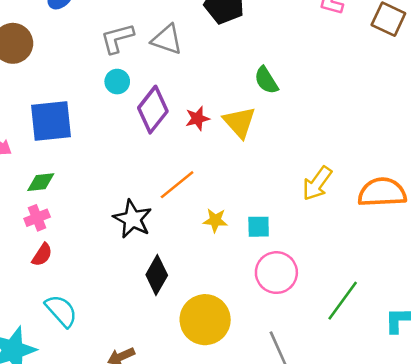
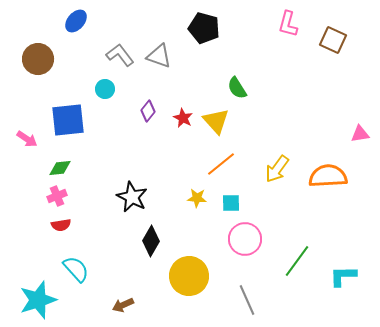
gray L-shape: (117, 38) -> (120, 55), turned 68
cyan circle: (117, 82) -> (105, 89), moved
purple diamond: (153, 110) -> (148, 111), size x0.6
red star: (197, 118) -> (183, 118), turned -30
orange line: (177, 185) -> (221, 164), moved
red semicircle: (42, 255) -> (61, 225), turned 48

